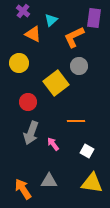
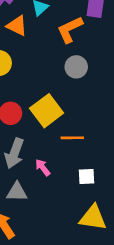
yellow square: (56, 83) -> (47, 111), moved
white square: (87, 151) -> (87, 176), turned -32
gray triangle: (49, 181) -> (17, 192), moved

